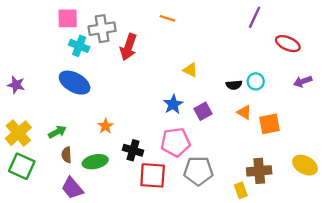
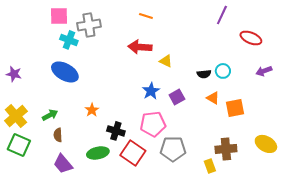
red arrow: (128, 47) -> (140, 47), moved, turned 75
green ellipse: (95, 162) -> (98, 153), moved
red square: (153, 175) -> (133, 153), turned 30

